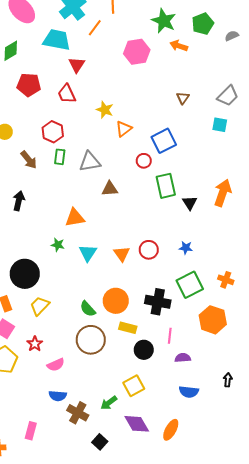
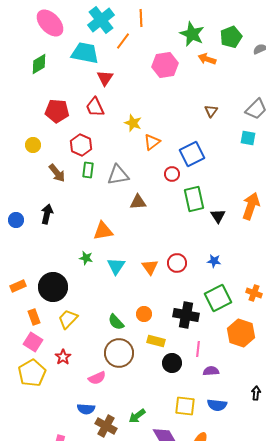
red pentagon: (29, 85) -> (57, 111), moved
orange circle: (116, 301) -> (144, 314), size x0.6
pink semicircle: (56, 365) -> (97, 378), moved
yellow square: (134, 386) -> (185, 406), moved, turned 35

